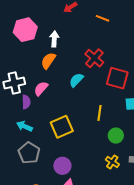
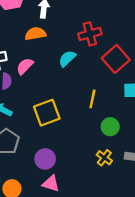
red cross: (94, 58) -> (90, 34), turned 30
orange semicircle: (48, 61) -> (35, 34), turned 42
red square: (117, 78) -> (116, 59), turned 30

